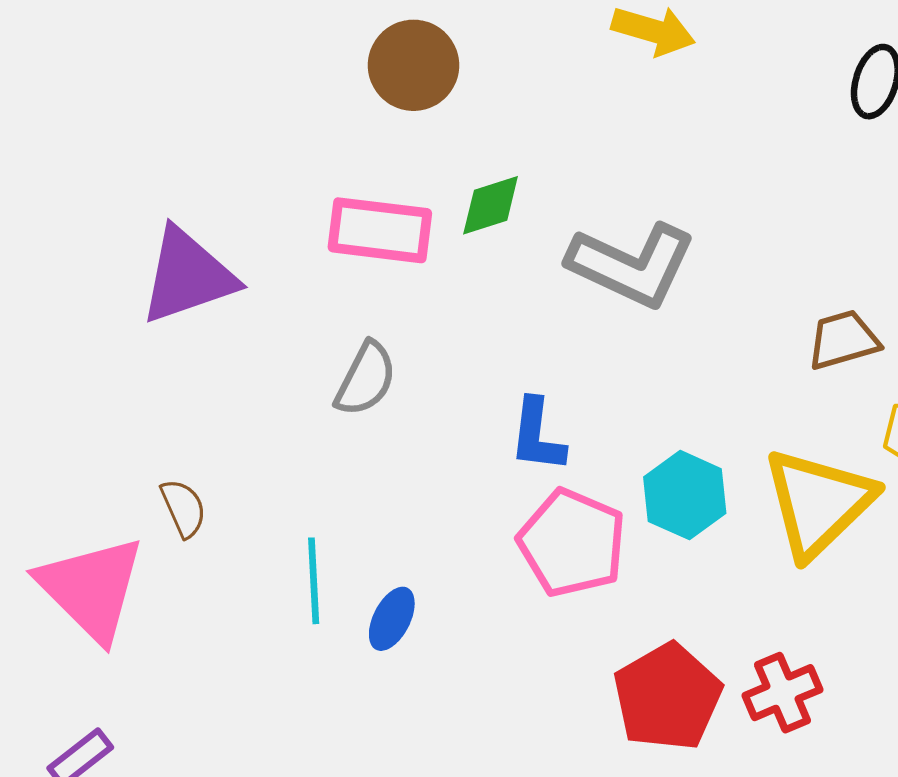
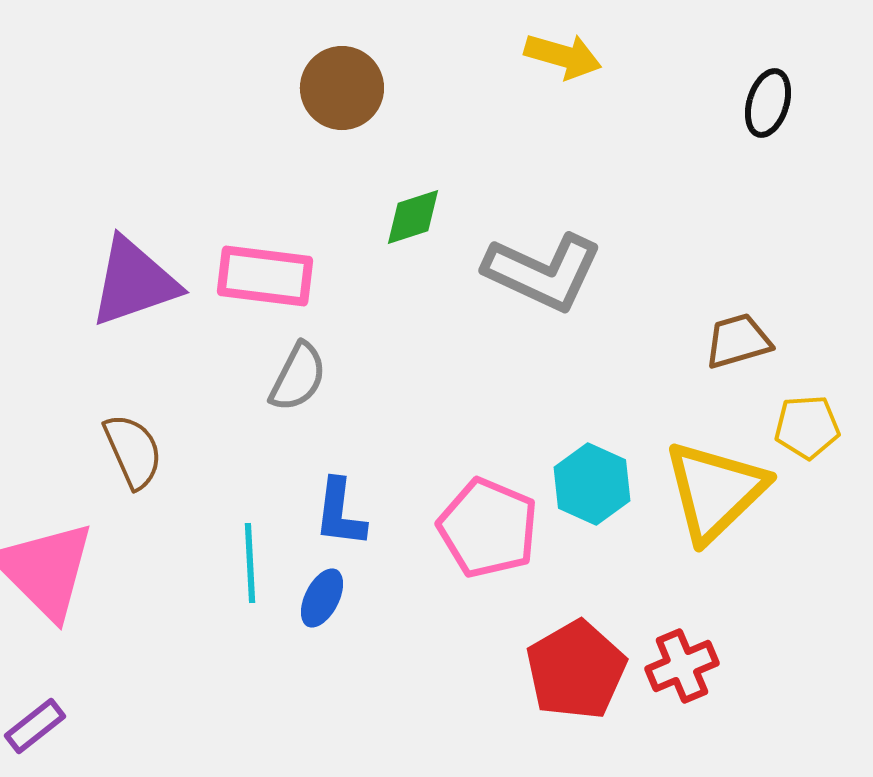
pink rectangle: (380, 230) -> (265, 276), moved
blue L-shape: (537, 435) -> (340, 513), moved
brown semicircle: (183, 508) -> (133, 451), moved, size x1.4

